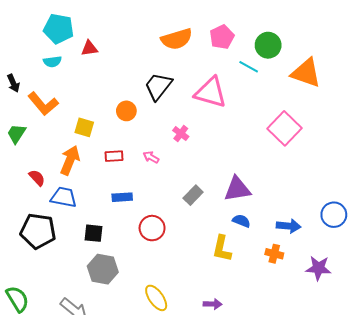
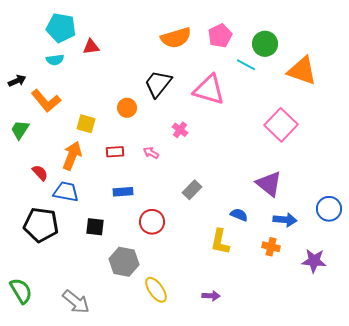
black arrow: (13, 83) -> (17, 81), turned -90
purple triangle: (237, 189) -> (269, 184), moved, turned 48
gray hexagon: (103, 269) -> (124, 262), moved

